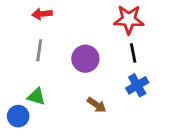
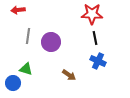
red arrow: (42, 14) -> (18, 10), moved
purple circle: (85, 59) -> (51, 42), moved
blue cross: (137, 85) -> (98, 61), turned -35

